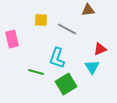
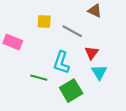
brown triangle: (88, 10) -> (95, 11), turned 32
pink rectangle: (12, 39) -> (13, 42), turned -54
red triangle: (100, 49) -> (92, 53), moved, turned -32

